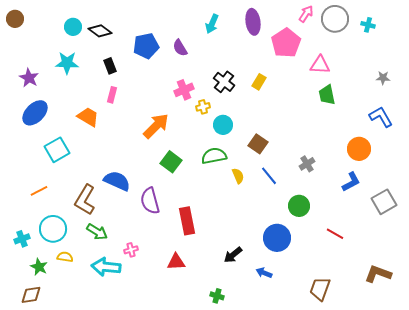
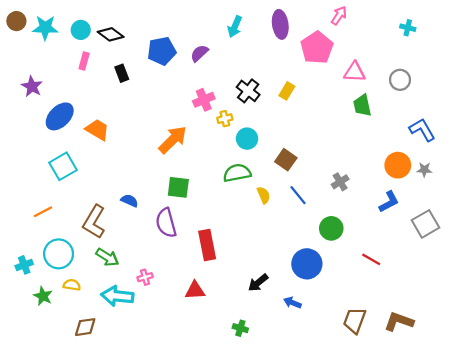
gray circle: (335, 19) -> (400, 80), moved, size x0.7
purple semicircle: (180, 48) -> (199, 53), turned 78
cyan star: (67, 63) -> (45, 28), moved
gray star: (383, 78) -> (424, 170), moved
pink rectangle: (112, 95) -> (84, 61), moved
blue ellipse: (35, 113) -> (60, 116), moved
green square: (171, 162) -> (178, 187), moved, turned -30
blue semicircle: (117, 181) -> (129, 201), size x0.6
brown L-shape: (378, 274) -> (399, 321), moved
brown diamond: (31, 295) -> (85, 327), moved

